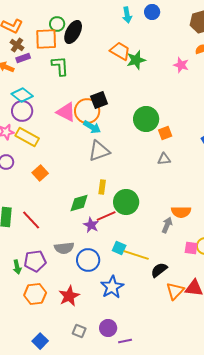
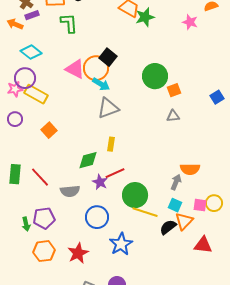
black square: (99, 100) -> (108, 57), turned -30
purple circle: (22, 111) -> (25, 78), moved
green circle: (126, 202) -> (135, 195), moved
gray semicircle: (64, 248) -> (70, 191), moved
cyan square: (119, 248) -> (175, 205), moved
orange triangle: (175, 291) -> (184, 221), moved

